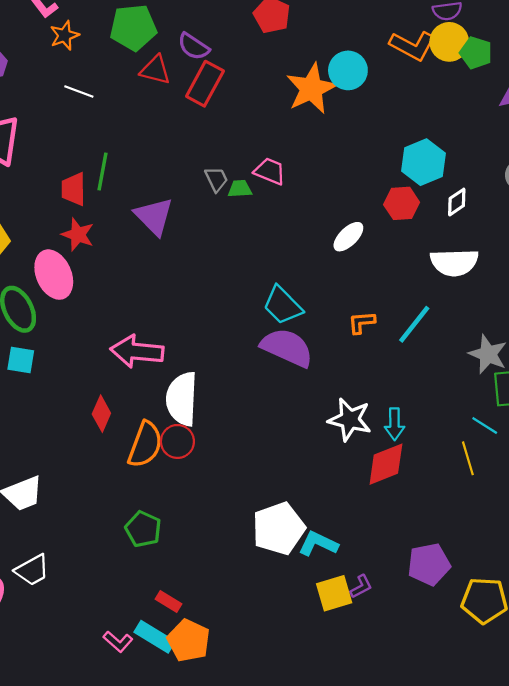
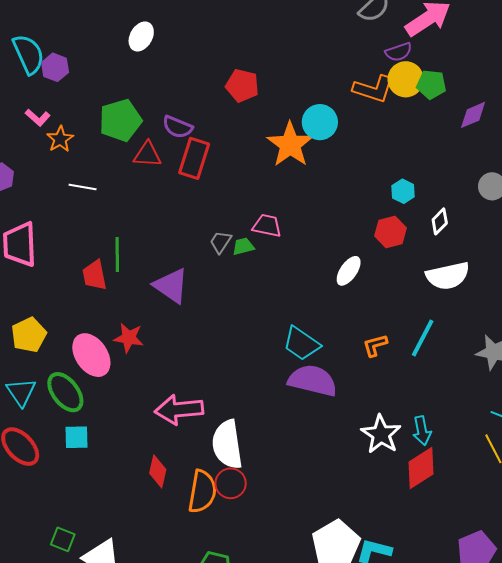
cyan hexagon: (423, 162) -> (403, 191), size x0.6
gray trapezoid: (216, 179) -> (221, 242), turned -110
red star: (78, 235) -> (129, 338), moved
white star: (350, 419) -> (381, 434), turned 30

